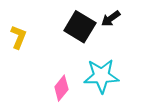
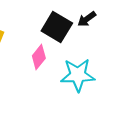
pink diamond: (61, 88) -> (39, 57), moved

